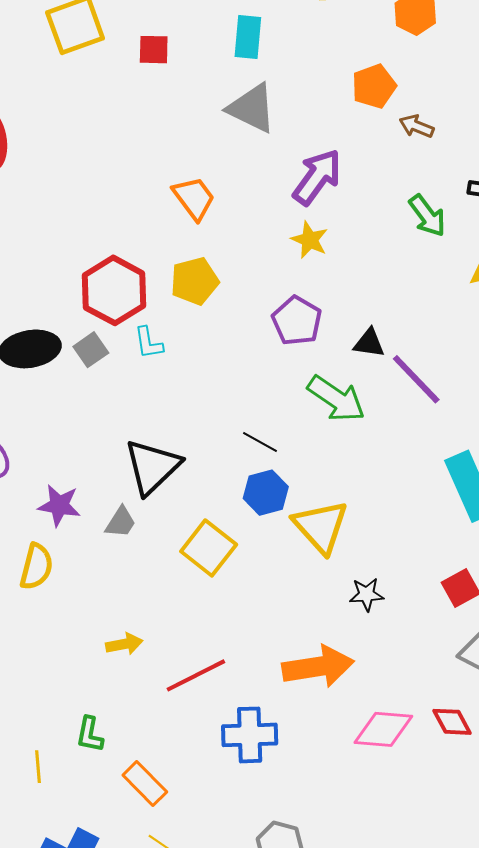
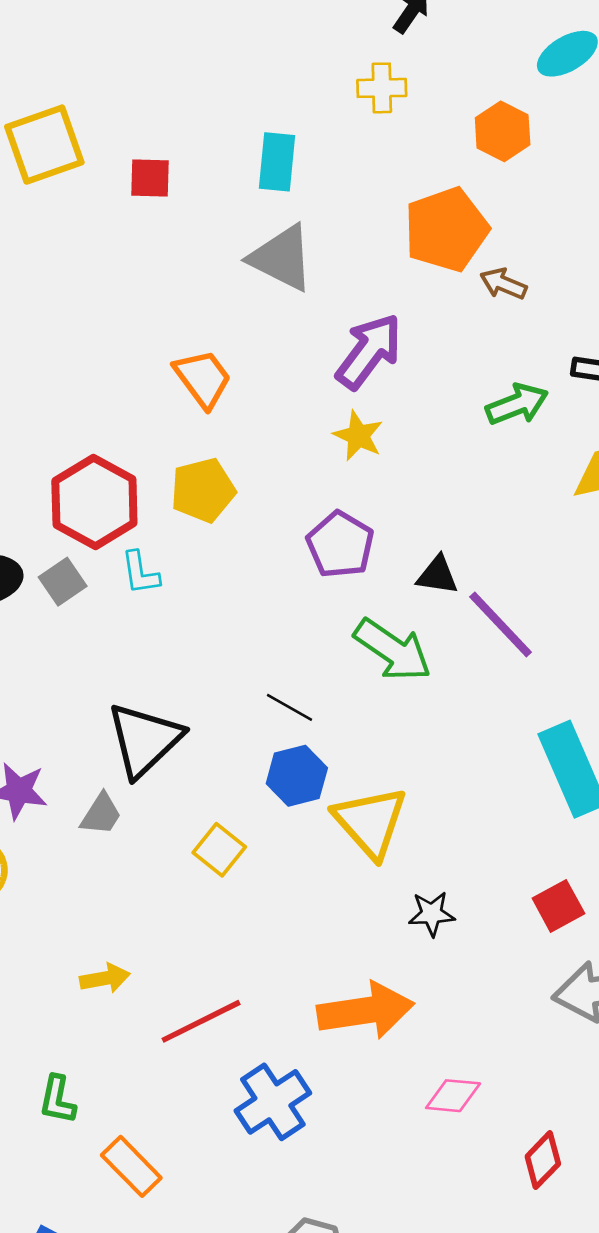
orange pentagon: (374, 86) -> (446, 230), size x1.4
green arrow: (427, 216) -> (517, 404), turned -75
yellow square: (209, 548) -> (219, 850), size x0.7
red diamond: (452, 722) -> (543, 1160), moved, turned 72
pink diamond: (383, 729) -> (453, 1096), size x0.7
blue cross: (250, 735) -> (273, 1102), turned -32

